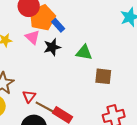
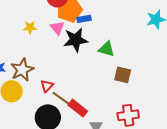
blue rectangle: (58, 25) -> (84, 19), turned -64
black star: (52, 47) -> (76, 40), size x1.4

